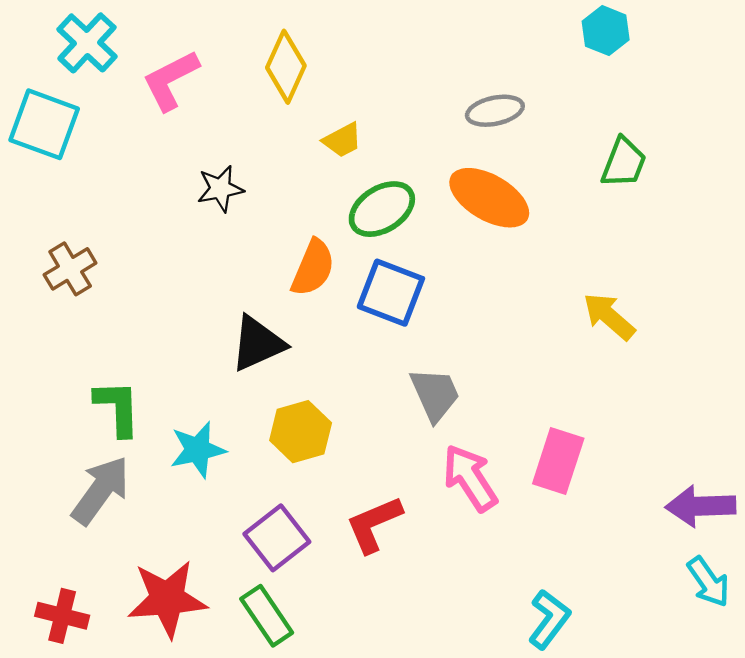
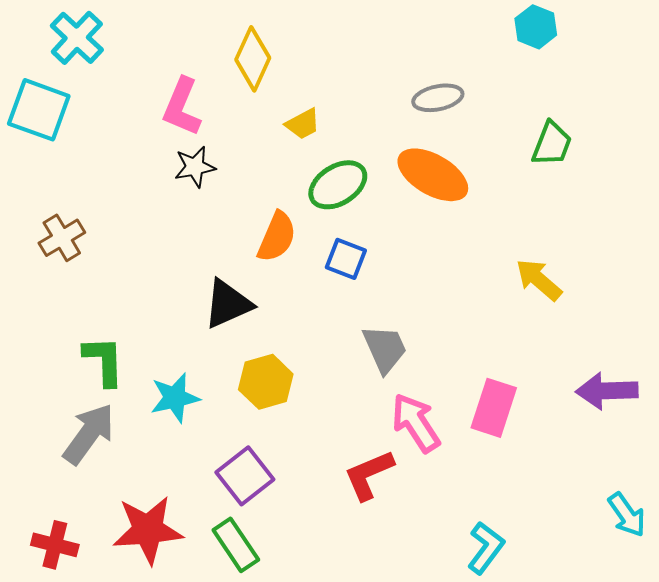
pink L-shape: (171, 80) -> (182, 107), moved, turned -40
blue square: (391, 293) -> (346, 259), size x0.7
purple arrow: (701, 506) -> (607, 391), moved
red L-shape: (374, 524) -> (369, 475), moved

